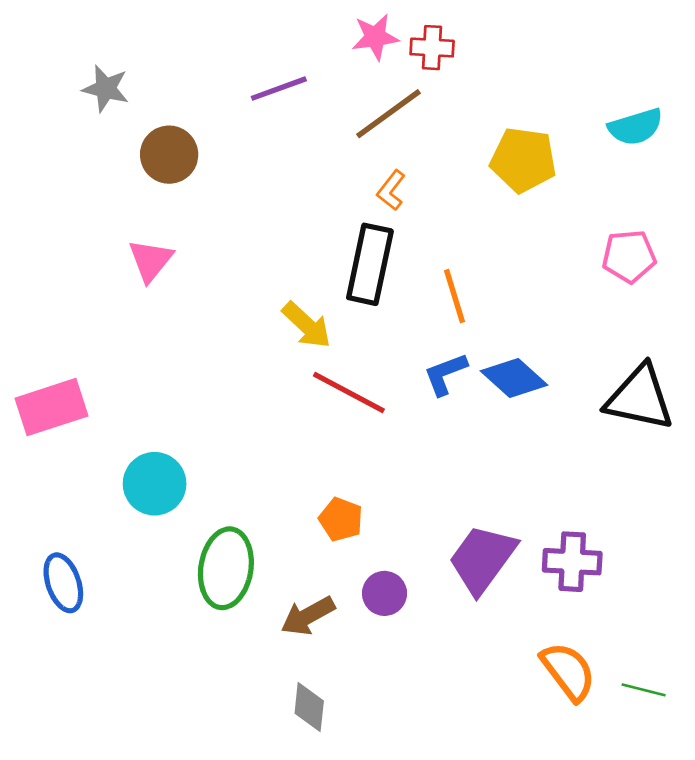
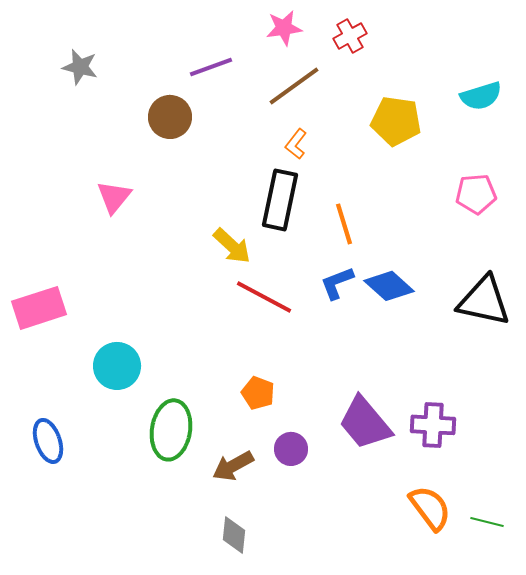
red cross: (432, 48) -> (350, 36), moved, turned -32
brown circle: (169, 155) -> (170, 117), moved
purple trapezoid: (482, 559) -> (365, 423), turned -76

